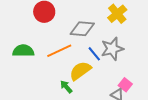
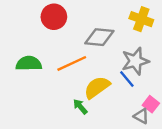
yellow cross: (117, 14) -> (141, 19), turned -30
blue line: (94, 54) -> (127, 79), moved

